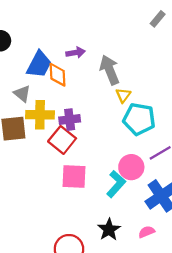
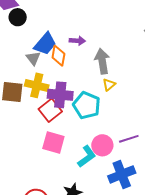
gray triangle: (22, 94) -> (33, 58), moved
cyan pentagon: (139, 119) -> (87, 105), moved
purple cross: (70, 120) -> (60, 95), size x1.4

